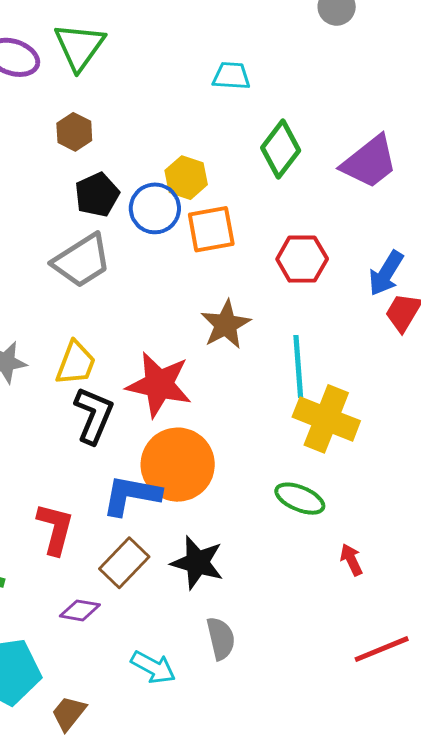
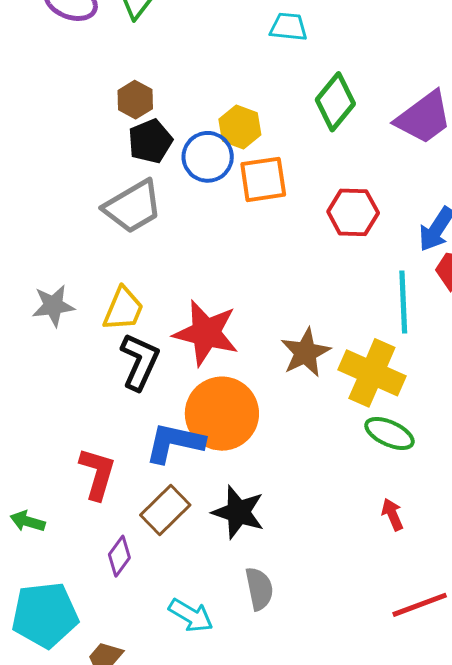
brown hexagon: (74, 132) -> (135, 100), moved
brown star: (226, 325) -> (305, 353), moved
cyan line: (298, 366) -> (403, 302), moved
green ellipse: (300, 499) -> (389, 433), moved
purple diamond: (80, 610) -> (119, 556), turned -66

